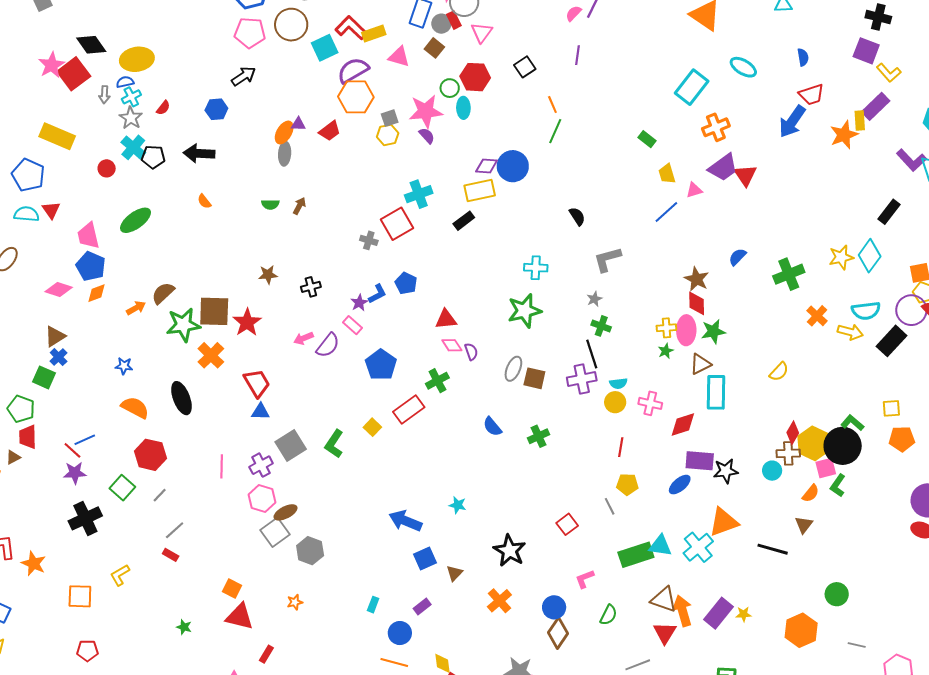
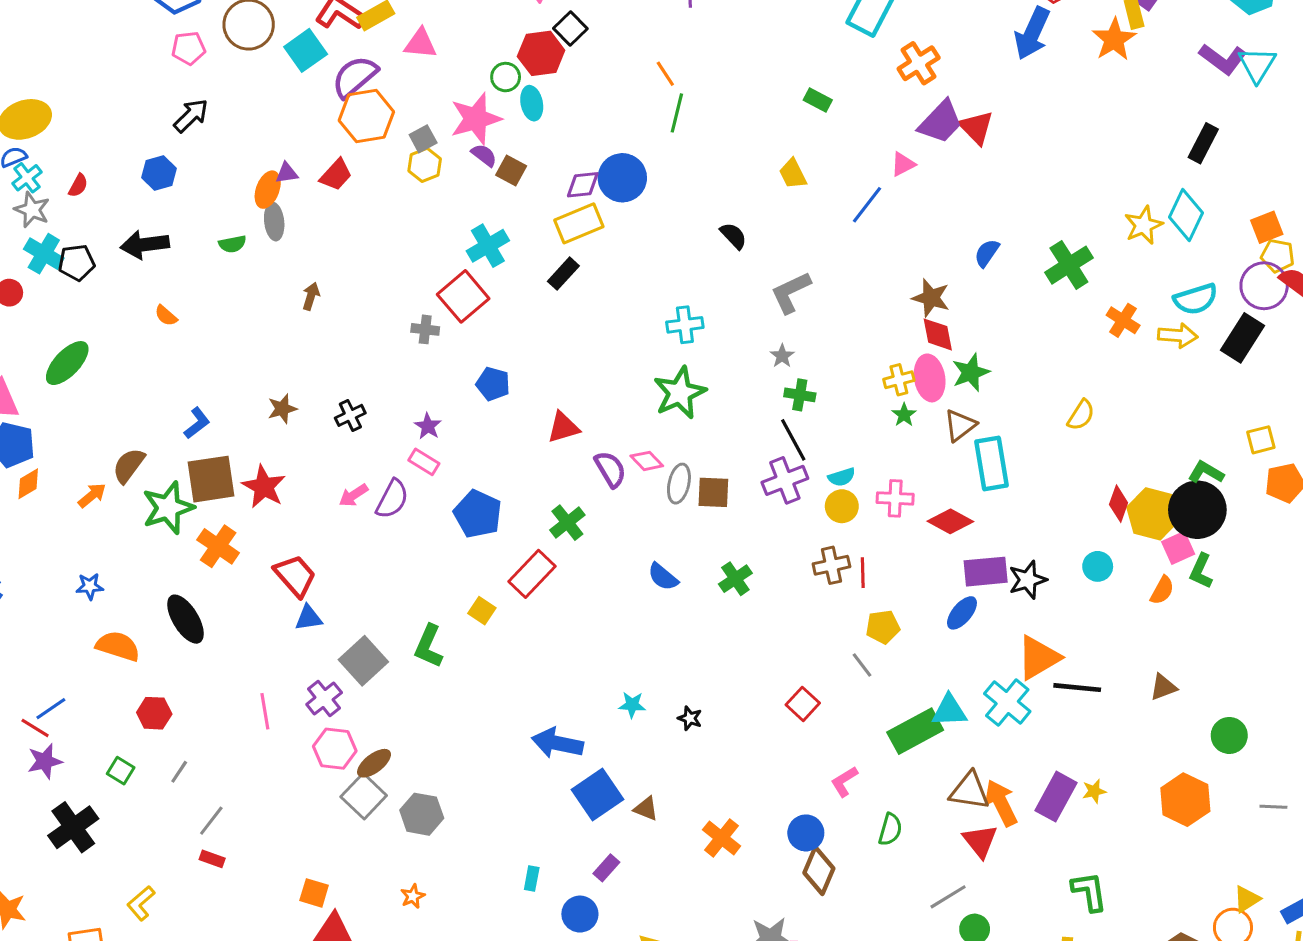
pink pentagon: (250, 33) -> (188, 48), size x0.7
brown square: (434, 48) -> (511, 171), moved
black square: (525, 67) -> (570, 29), moved
yellow trapezoid: (667, 174) -> (793, 174), moved
green semicircle: (270, 204) -> (232, 244), moved
blue L-shape: (377, 294) -> (197, 423), moved
pink diamond: (452, 345) -> (647, 461), moved
purple semicircle: (471, 352) -> (610, 469), size x1.4
red diamond: (683, 425) -> (950, 521), turned 56
brown cross: (788, 453) -> (831, 565), moved
red hexagon: (150, 455) -> (154, 713), size x0.7
green square: (122, 488) -> (121, 771), size x0.7
brown triangle: (804, 525) -> (1163, 687), moved, turned 42
black line: (773, 549) -> (1077, 688), moved
black star: (510, 551) -> (690, 718), moved, size x0.5
blue square: (425, 558) -> (597, 795), size x1.4
brown triangle: (454, 573) -> (646, 809), turned -42

